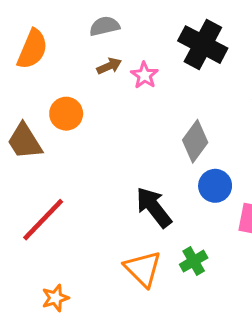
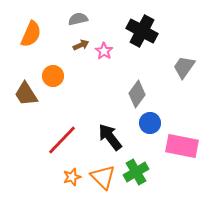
red line: (43, 220) -> (62, 140), moved
green cross: (194, 261) -> (136, 172), size x1.4
orange star: (55, 298) -> (72, 177), moved

